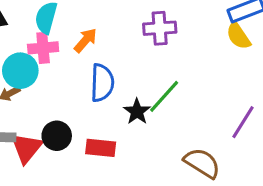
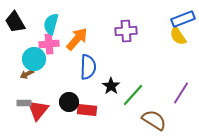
orange arrow: (85, 40) -> (77, 39), size x1.4
green line: (164, 96) -> (133, 95), moved
black circle: (57, 136) -> (69, 102), moved

